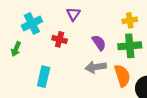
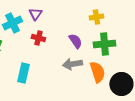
purple triangle: (73, 14) -> (35, 14), moved
yellow cross: (130, 20) -> (96, 17), moved

